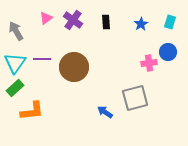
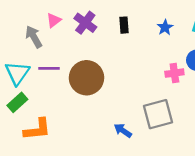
gray arrow: (16, 31) -> (34, 37), moved

